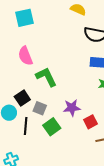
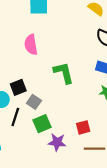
green L-shape: (46, 77) -> (64, 73), moved
purple star: (72, 108) -> (57, 142), moved

